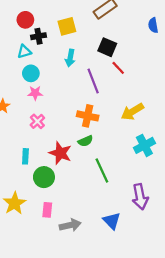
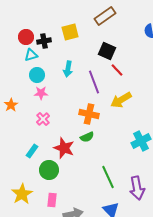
red circle: (25, 20) -> (26, 37), moved
cyan arrow: (70, 58) -> (68, 69), moved
yellow arrow: (132, 112) -> (121, 100), moved
cyan rectangle: (25, 156) -> (32, 151), turned 32
green line: (102, 171) -> (108, 177), moved

